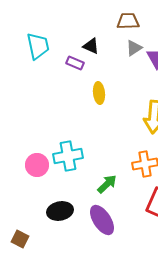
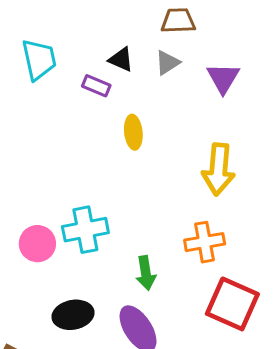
gray triangle: (134, 48) -> (167, 63), moved
green arrow: (107, 184) -> (146, 273), turned 125

